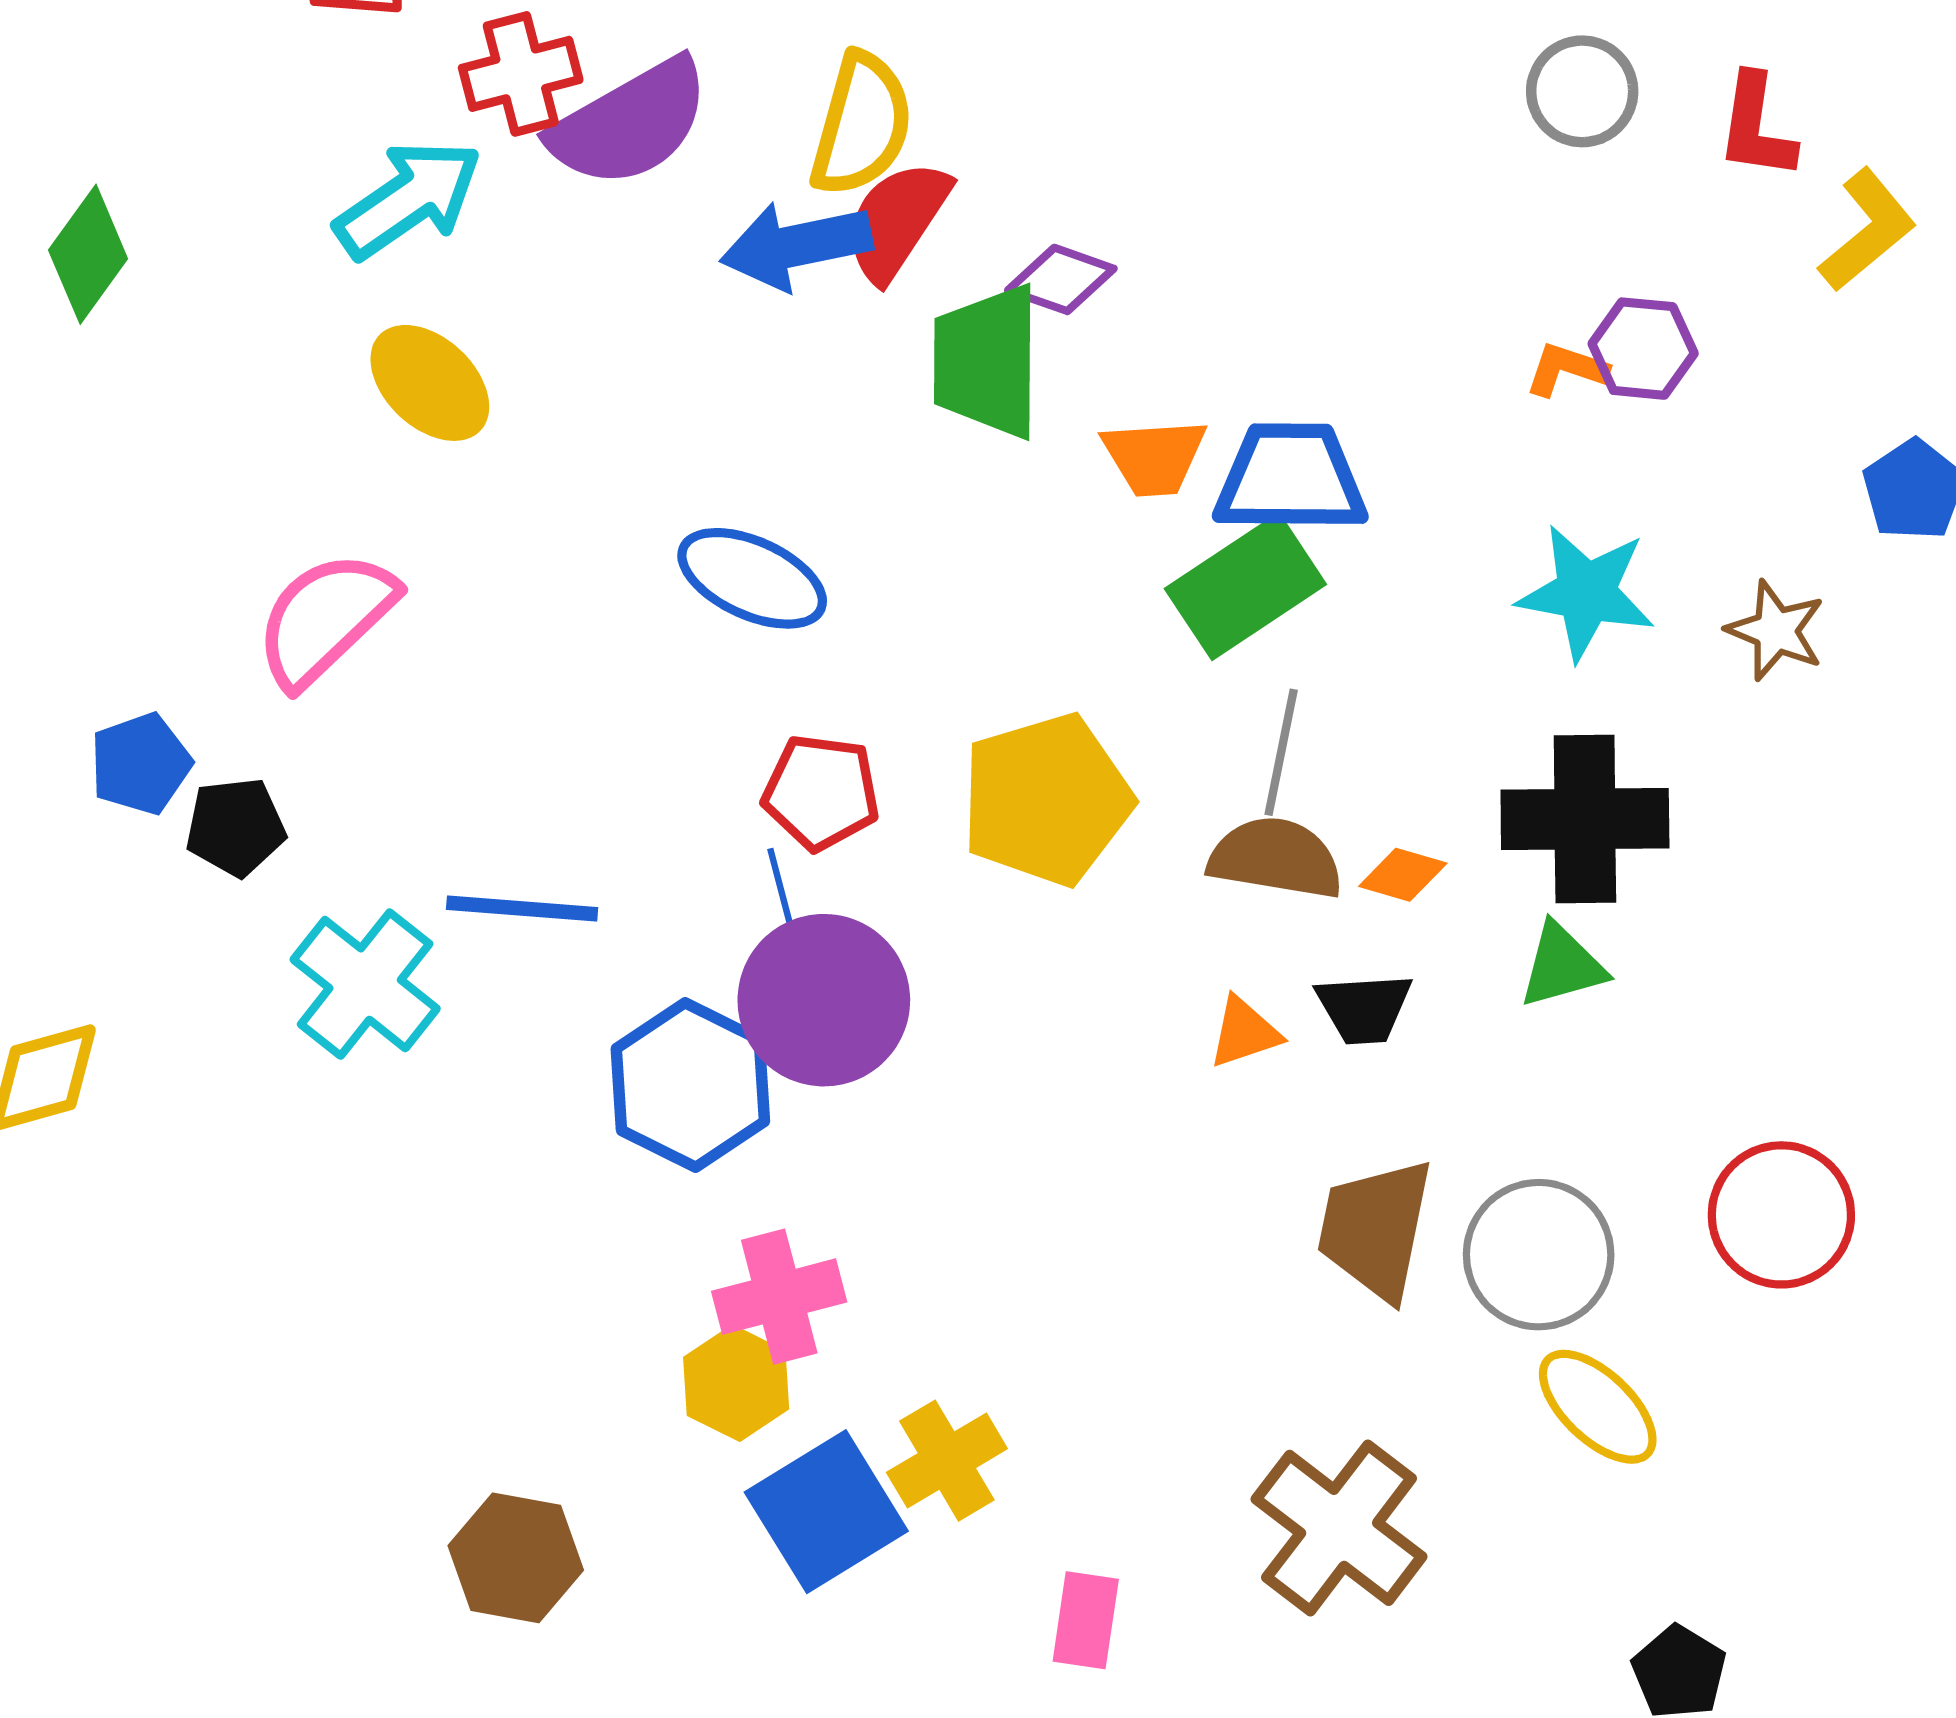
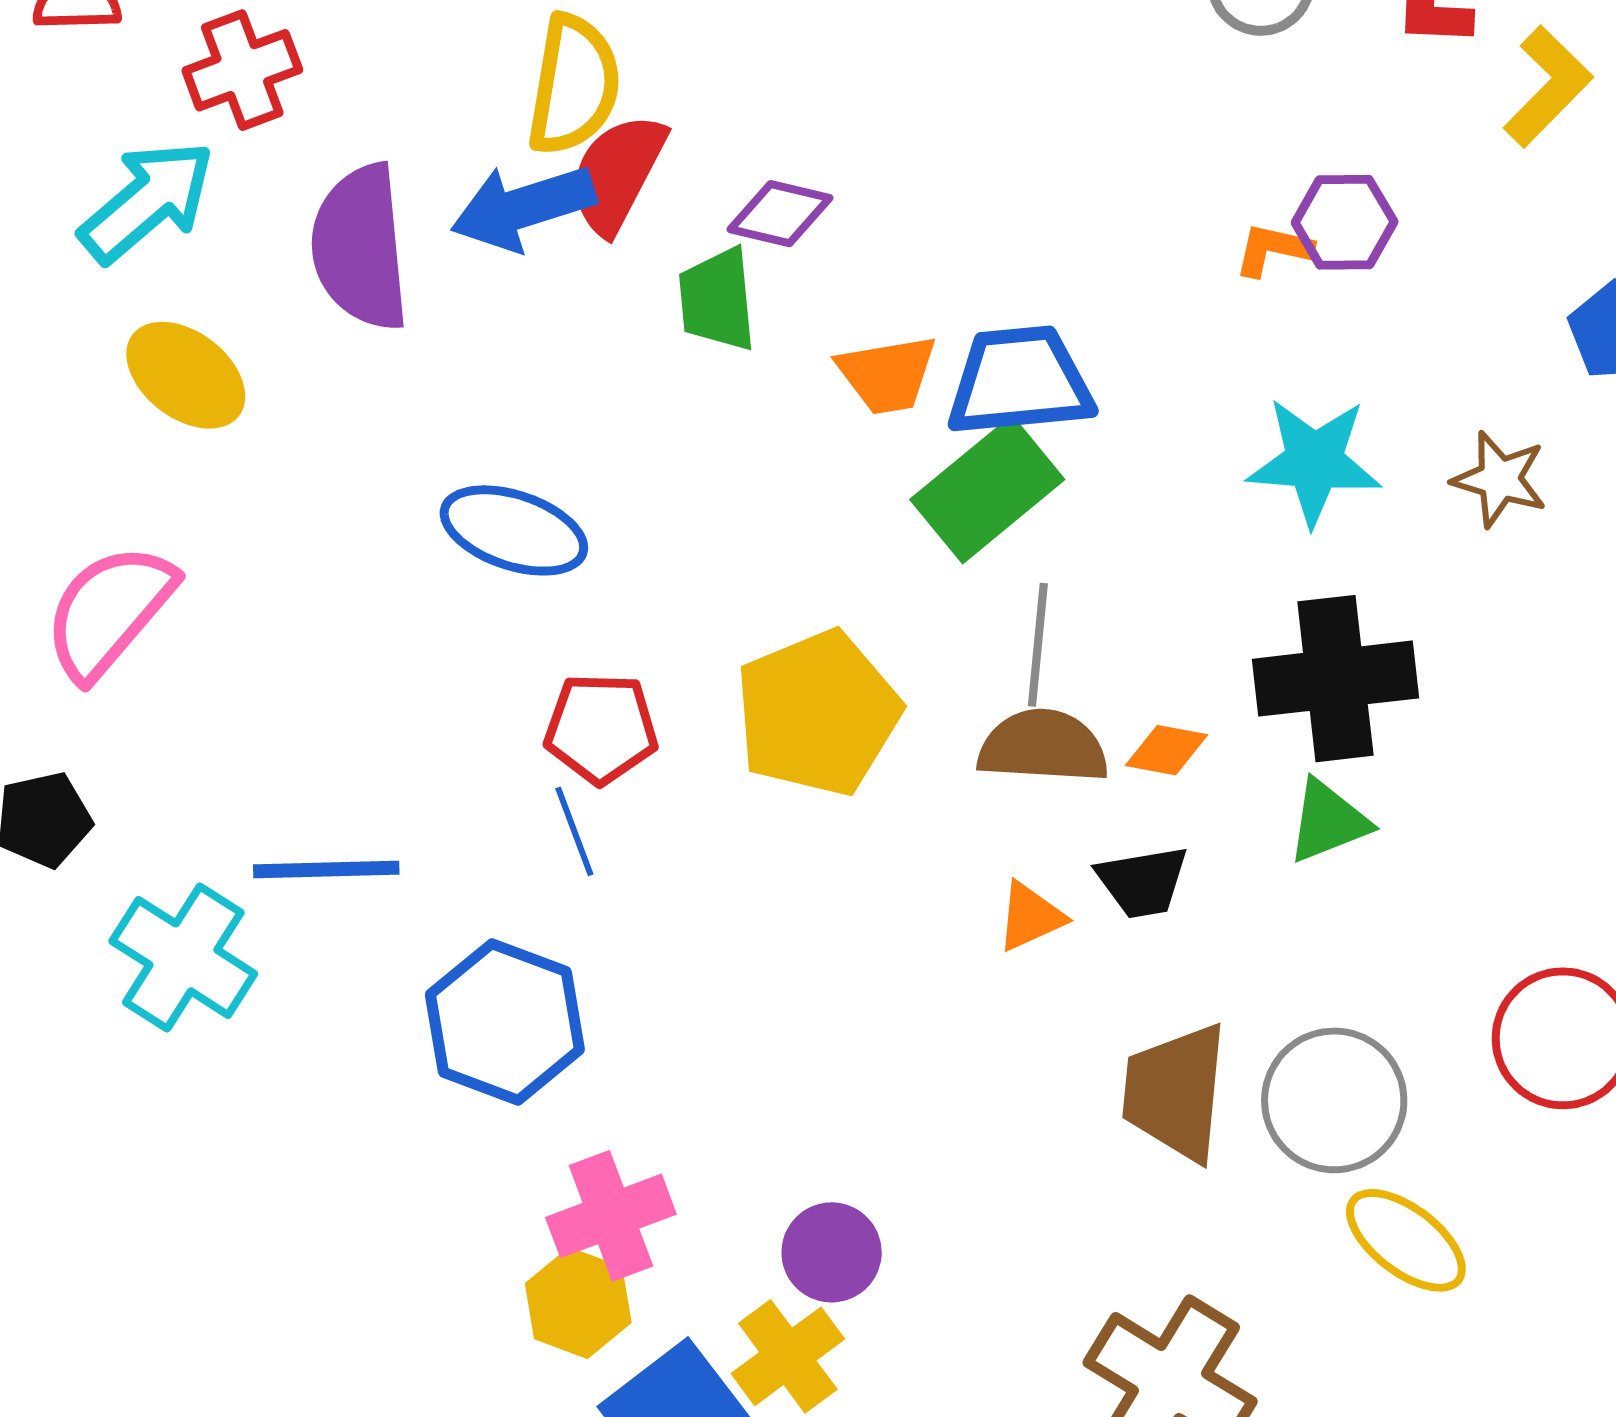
purple semicircle: (630, 123) -> (360, 247), moved, turned 120
green trapezoid: (987, 362) -> (717, 300), size x0.7
purple circle: (824, 1000) -> (832, 1252), moved, size x0.6

